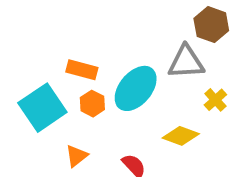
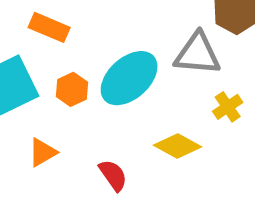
orange rectangle: (82, 70) -> (49, 27), moved

